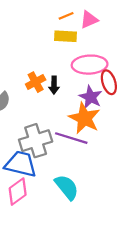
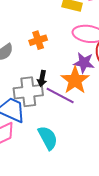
black arrow: (54, 85) -> (42, 78), moved
purple star: (91, 97) -> (84, 63), turned -30

